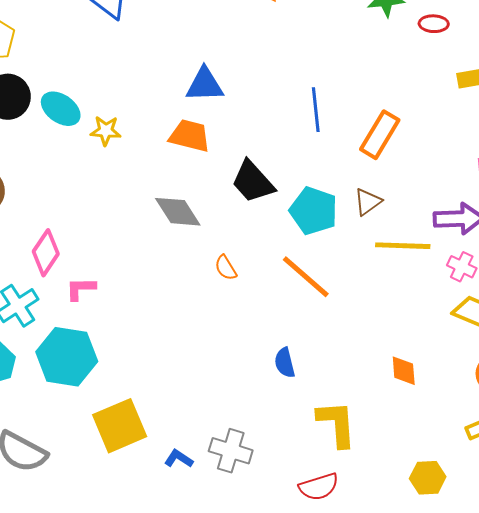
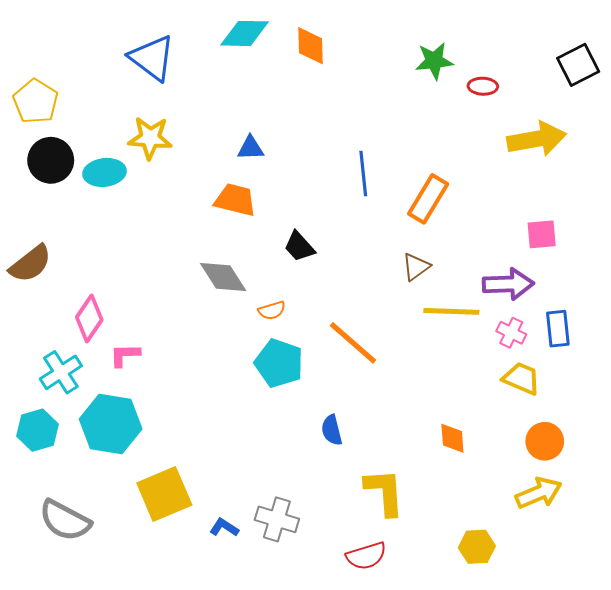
blue triangle: (205, 85) -> (251, 148), size x0.7
cyan ellipse: (61, 109) -> (104, 172), turned -42
yellow star: (106, 131) -> (150, 138), moved, size x1.4
black trapezoid: (253, 182) -> (299, 247), size x0.7
cyan pentagon: (314, 211) -> (279, 363), moved
orange semicircle: (226, 268) -> (272, 310), moved, turned -76

